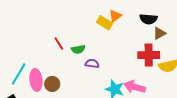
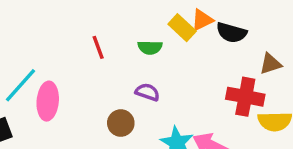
black semicircle: (148, 19) -> (231, 33), moved
green semicircle: (78, 49) -> (150, 47), moved
brown circle: (52, 84) -> (121, 123), moved

